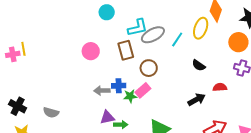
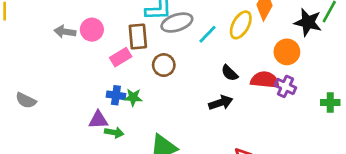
blue cross: (119, 86) -> (116, 95), moved
red semicircle: (220, 87) -> (265, 80), moved, size x1.5
pink rectangle: (143, 90) -> (121, 57), moved
gray arrow: (102, 91) -> (65, 32), moved
black arrow: (196, 100) -> (221, 103), moved

